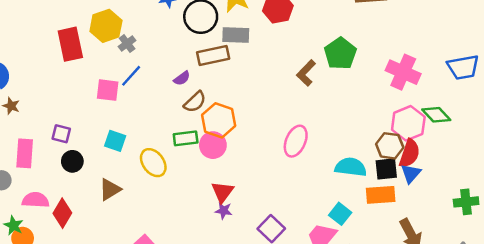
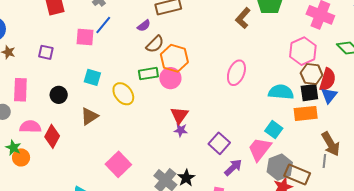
pink hexagon: (408, 123) -> (303, 51), moved
purple square: (61, 134) -> (46, 52), moved

